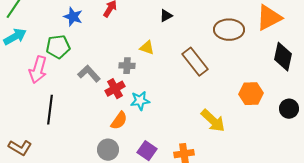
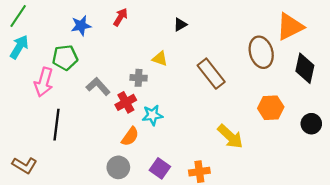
blue star: (73, 17) -> (81, 26), turned -30
brown ellipse: (229, 30) -> (261, 52), moved, turned 72
cyan arrow: (15, 37) -> (19, 47), turned -30

